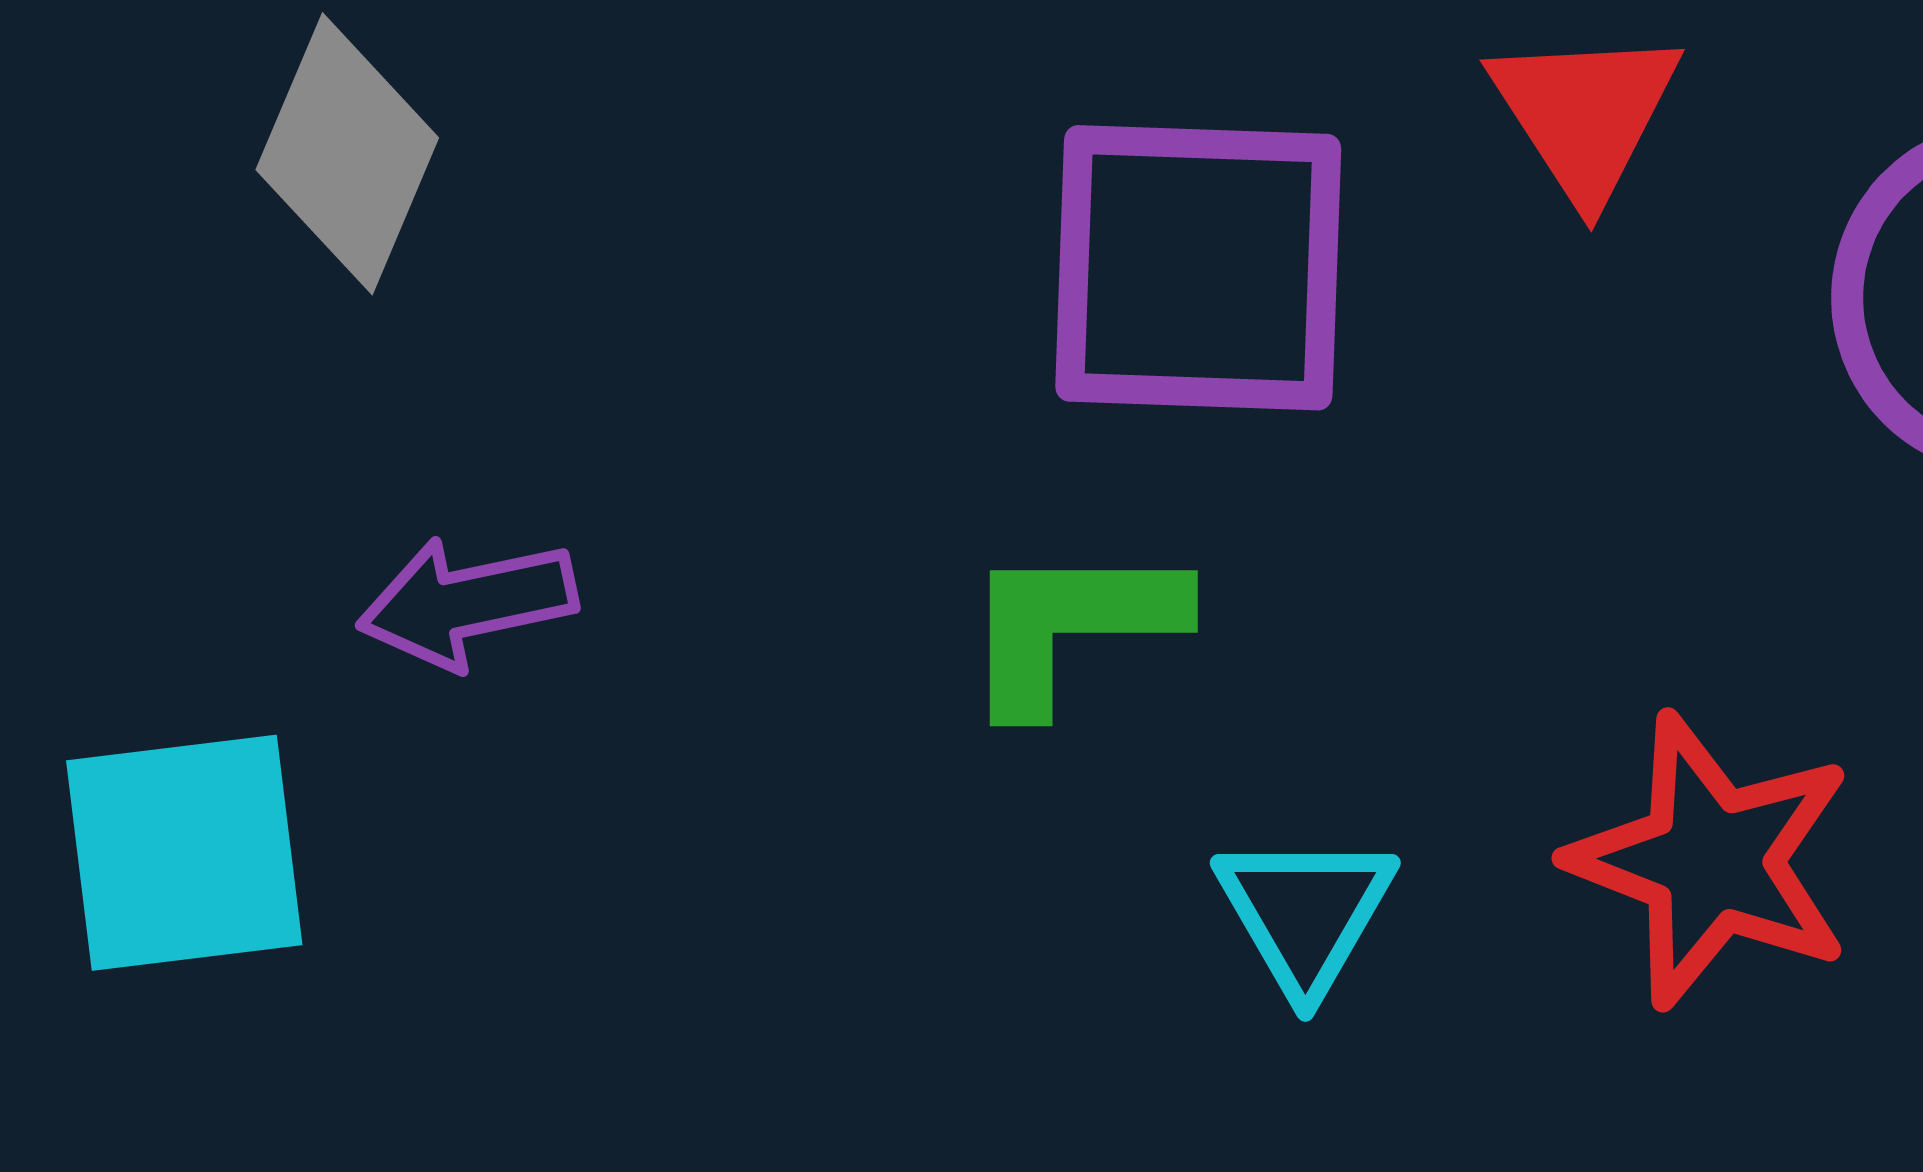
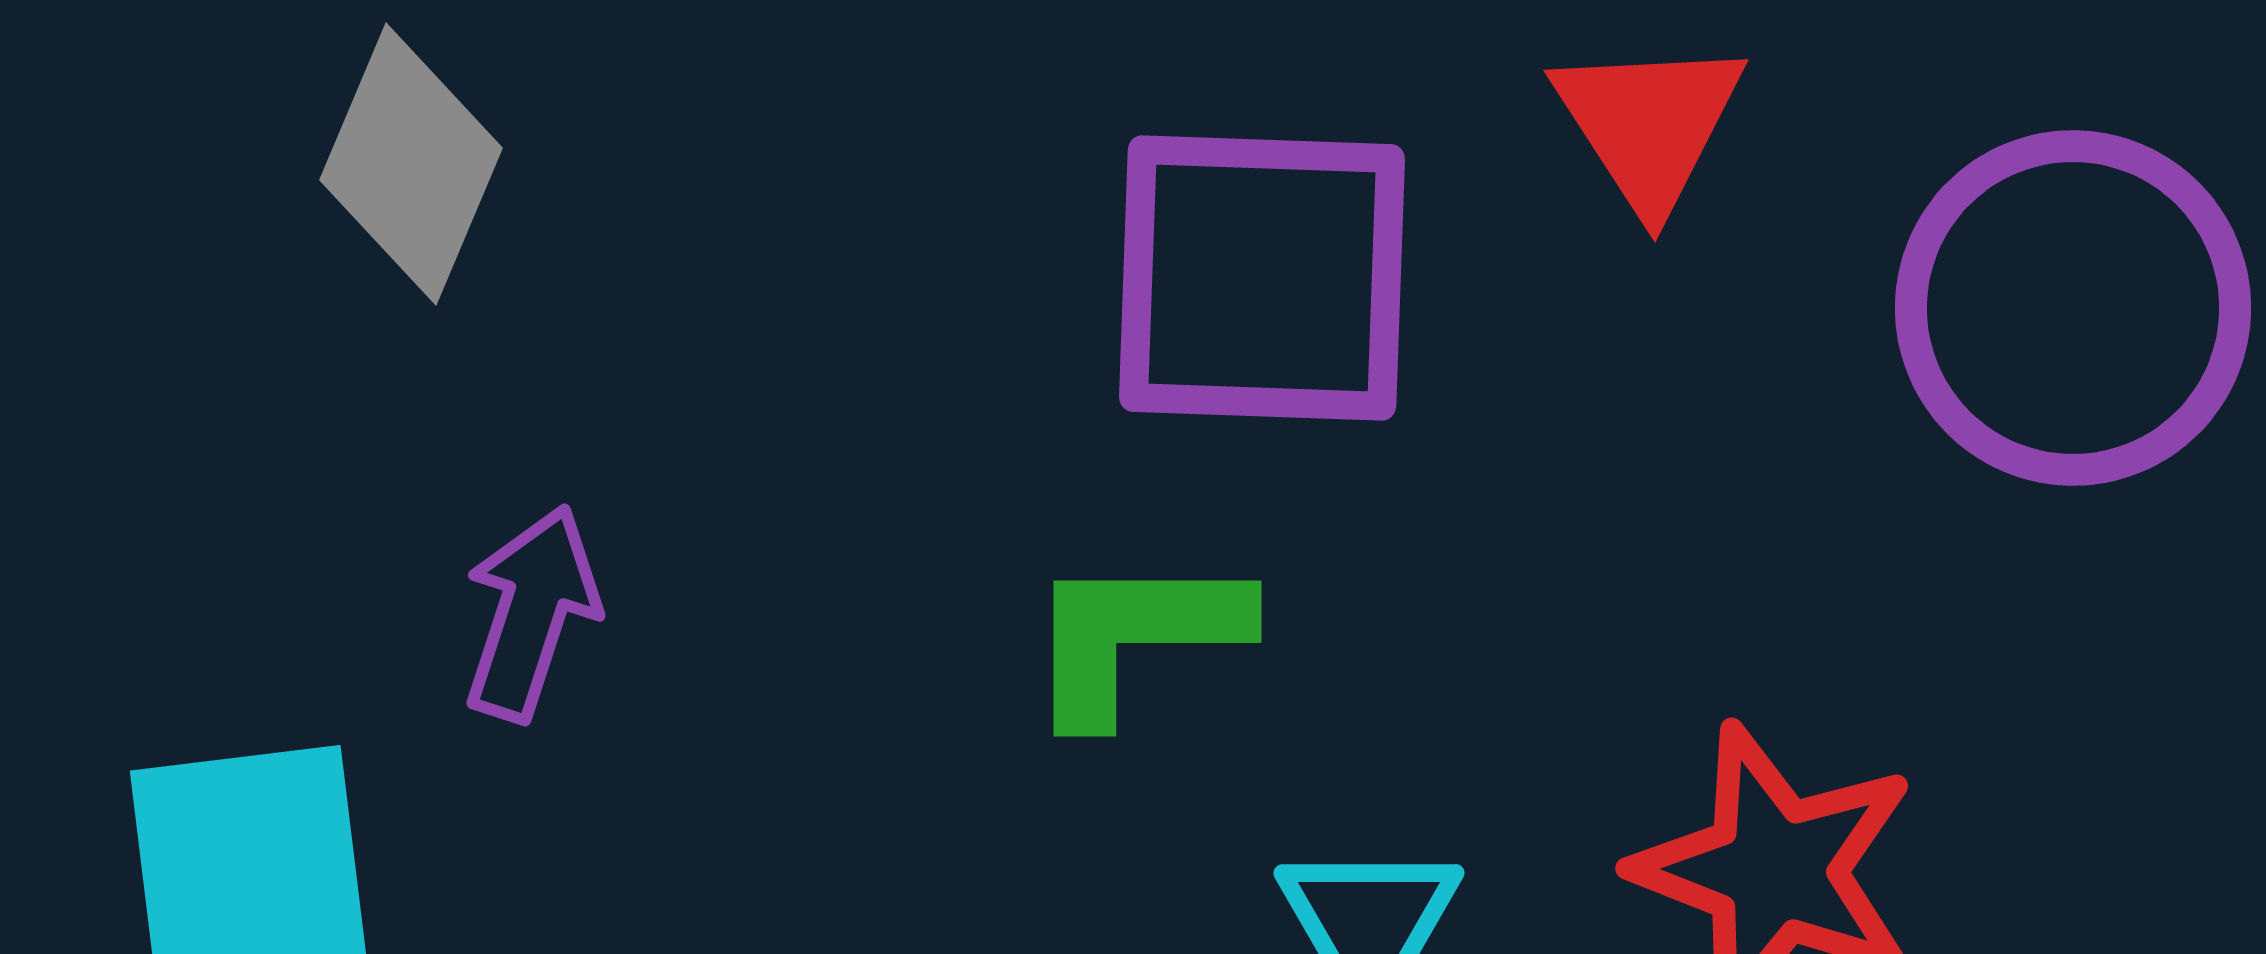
purple arrow: (467, 603) -> (531, 613), turned 120

